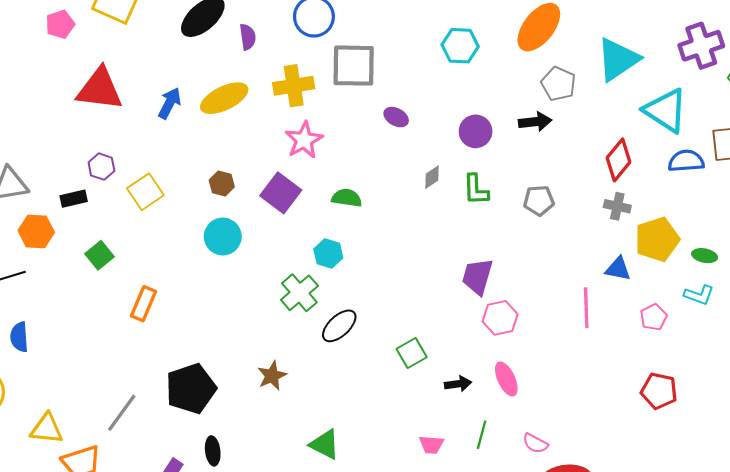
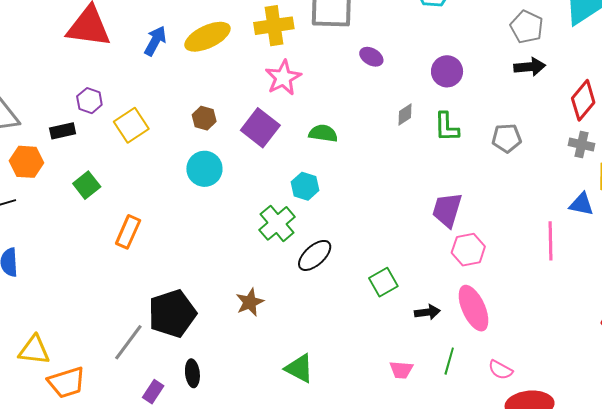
black arrow: (535, 122) -> (530, 67), moved
pink ellipse: (506, 379) -> (474, 308), size x1.4
gray line: (122, 413) -> (128, 342), moved

